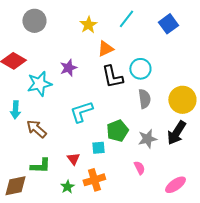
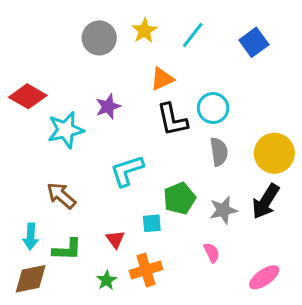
gray circle: (34, 21) -> (99, 38), moved
yellow star: (88, 25) -> (144, 31), moved
cyan arrow: (15, 110) -> (31, 236), moved

